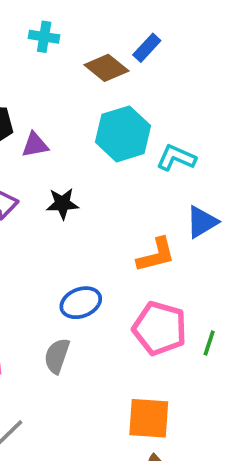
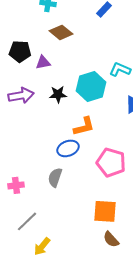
brown diamond: (106, 68) -> (61, 32), moved
cyan hexagon: (123, 134) -> (91, 86), moved
orange L-shape: (156, 255) -> (84, 126), moved

